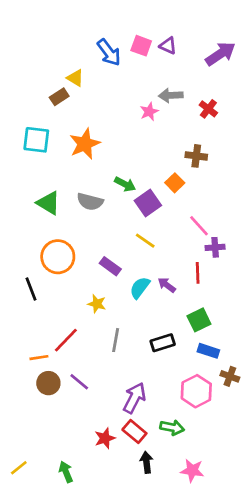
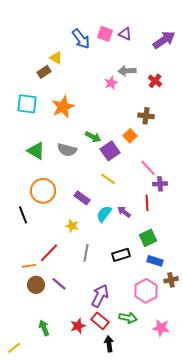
brown cross: (230, 376) -> (171, 280), turned -32
pink star: (192, 470) -> (161, 328), moved
green arrow: (66, 472) -> (44, 328), moved

